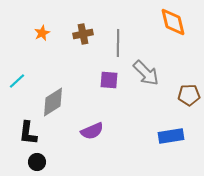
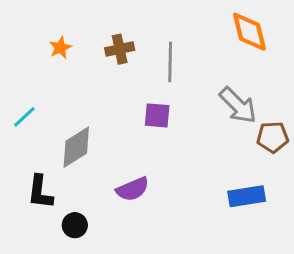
gray arrow: (146, 73) -> (238, 105), moved
black circle: (37, 162) -> (75, 225), moved

